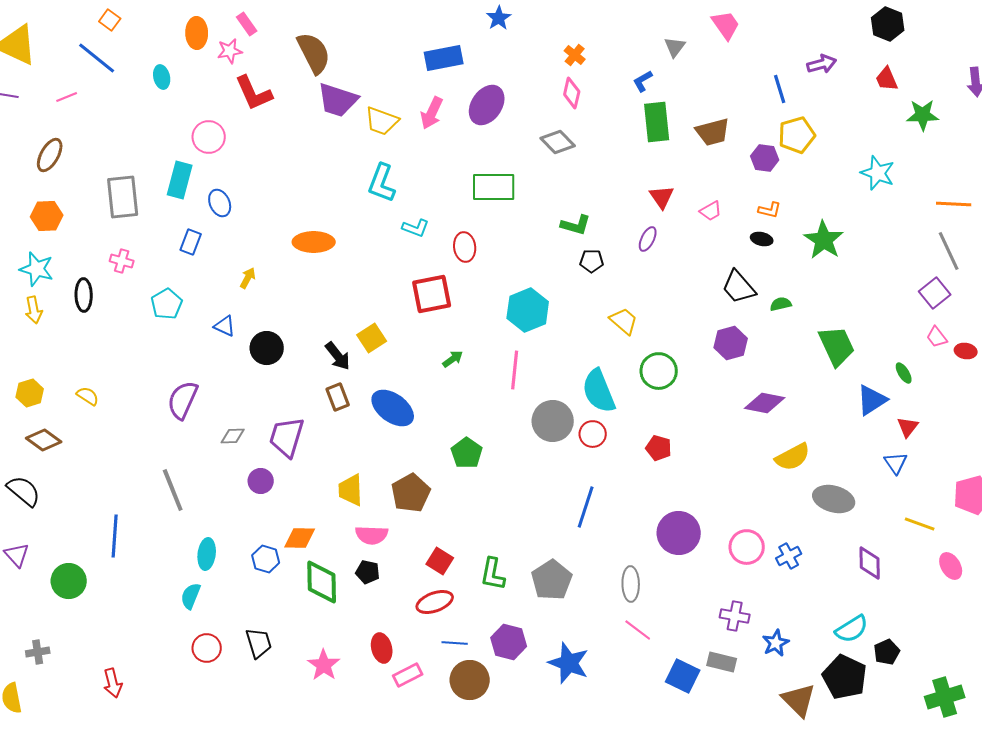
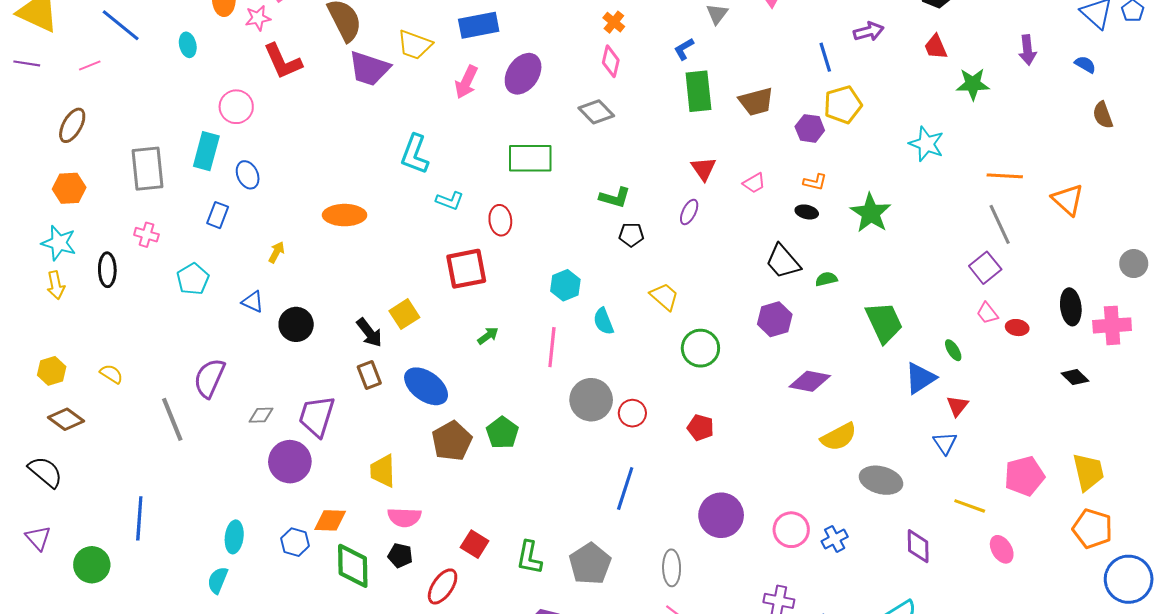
yellow trapezoid: (382, 121) -> (415, 45), moved
cyan hexagon: (528, 310) -> (565, 285), size x0.7
cyan semicircle: (599, 391) -> (603, 321), moved, size x0.6
purple circle: (261, 481) -> (290, 462), size x1.6
gray line: (173, 490) -> (172, 419), moved
brown pentagon: (411, 493) -> (452, 441), moved
red ellipse: (435, 602) -> (443, 586), moved, turned -36

